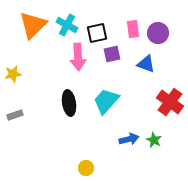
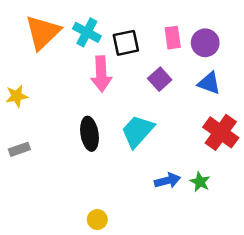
purple square: (112, 54) -> (160, 79), moved, turned -30
blue triangle: (146, 64) -> (209, 83), moved
yellow circle: (86, 168) -> (97, 220), moved

